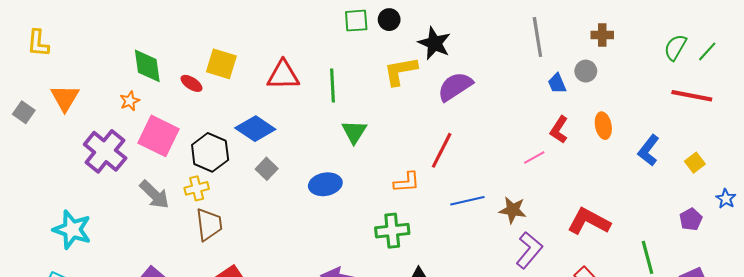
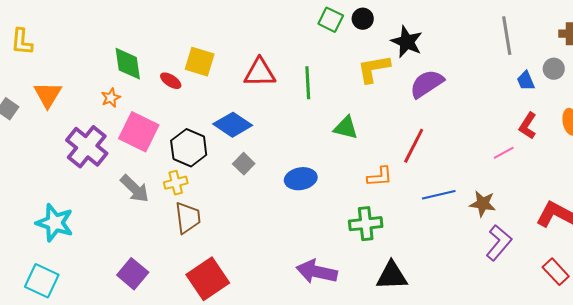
green square: (356, 21) -> (331, 20), turned 30
green triangle: (354, 132) -> (346, 128), moved, turned -48

